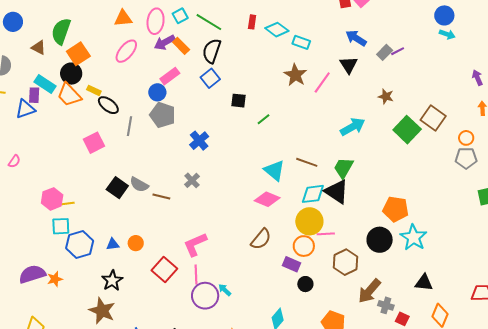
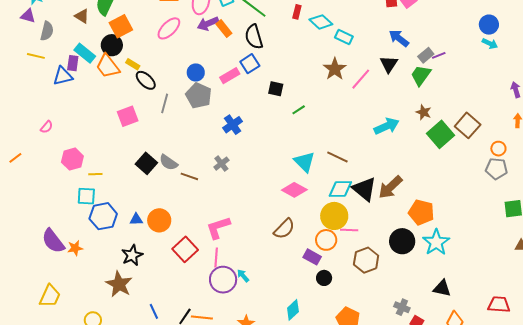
black semicircle: (212, 51) -> (254, 37), turned -40
pink rectangle: (170, 76) -> (230, 76), moved
brown star: (386, 96) -> (424, 112), moved
green trapezoid: (343, 168) -> (421, 75), moved
pink hexagon: (52, 199) -> (72, 159), moved
orange circle: (136, 243) -> (159, 220), size x1.5
purple semicircle: (32, 274) -> (53, 241), turned -116
brown arrow: (369, 291) -> (390, 187), moved

